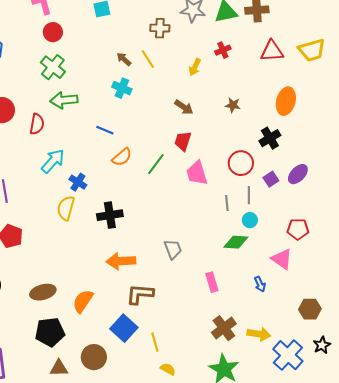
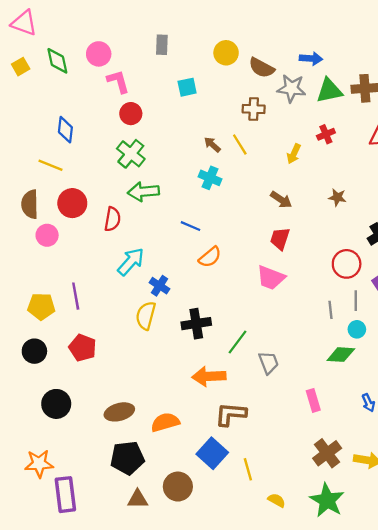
green line: (156, 164) -> (238, 342), moved
pink trapezoid: (197, 173) -> (271, 278), moved, turned -52
orange semicircle: (83, 301) -> (165, 422), turned 40
yellow semicircle: (168, 369) -> (277, 500), moved

